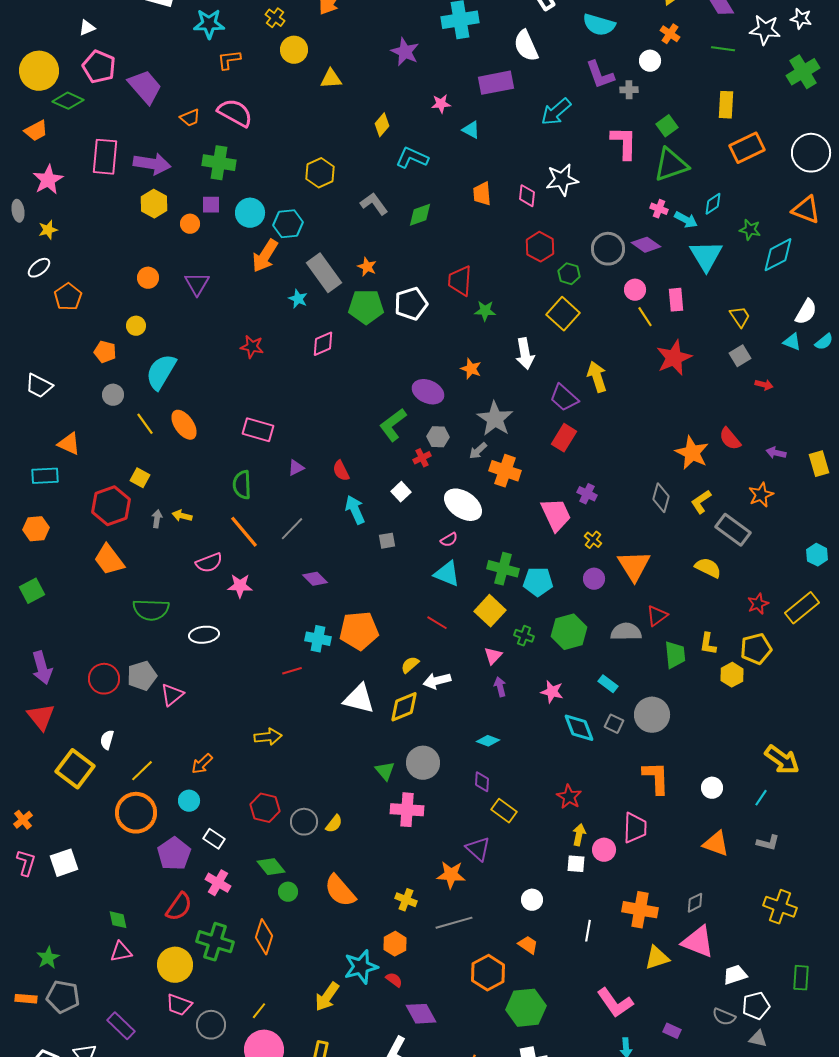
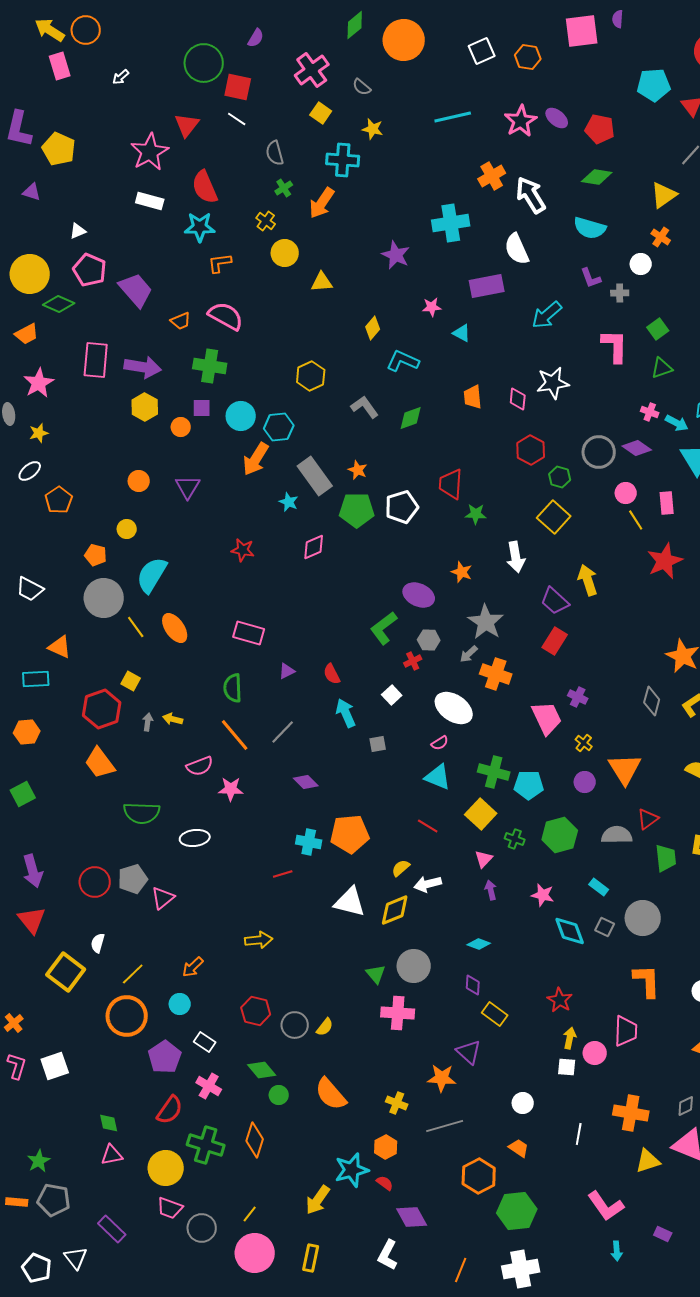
purple L-shape: (600, 75) -> (591, 278), size x0.7
green triangle: (671, 165) -> (662, 368), size x0.6
gray circle: (113, 395) -> (104, 598), size x1.8

